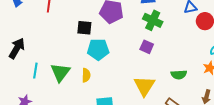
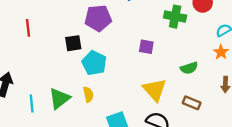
green cross: (153, 20) -> (175, 17), moved
cyan pentagon: (98, 49) -> (94, 63), turned -30
green triangle: (60, 72) -> (59, 98), turned 30

